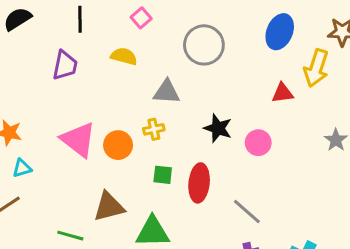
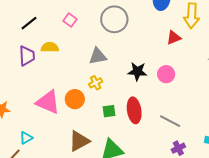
pink square: (141, 18) -> (70, 20), moved
black line: (80, 19) -> (29, 23), turned 66
yellow semicircle: (124, 56) -> (50, 47), moved
cyan triangle: (22, 168) -> (26, 138), moved

